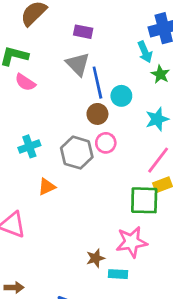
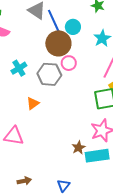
brown circle: (97, 114) -> (58, 43), size x1.6
cyan cross: (29, 146) -> (19, 68), moved
cyan rectangle: (118, 274) -> (97, 156), size x1.6

